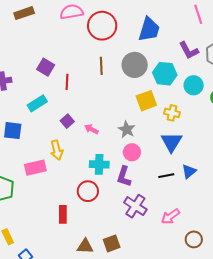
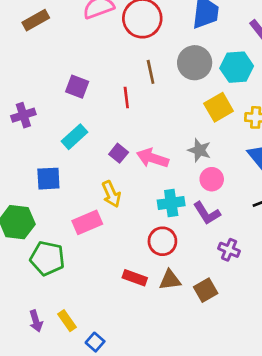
red line: (67, 82) -> (126, 97), moved
pink arrow: (91, 129) -> (153, 158), size x1.6
purple L-shape: (124, 176) -> (207, 213), turned -40
purple cross: (135, 206) -> (229, 250), size x0.7
red rectangle: (63, 214) -> (135, 278), turned -60
brown square: (112, 243) -> (206, 290), moved
brown triangle: (85, 246) -> (170, 280), moved

